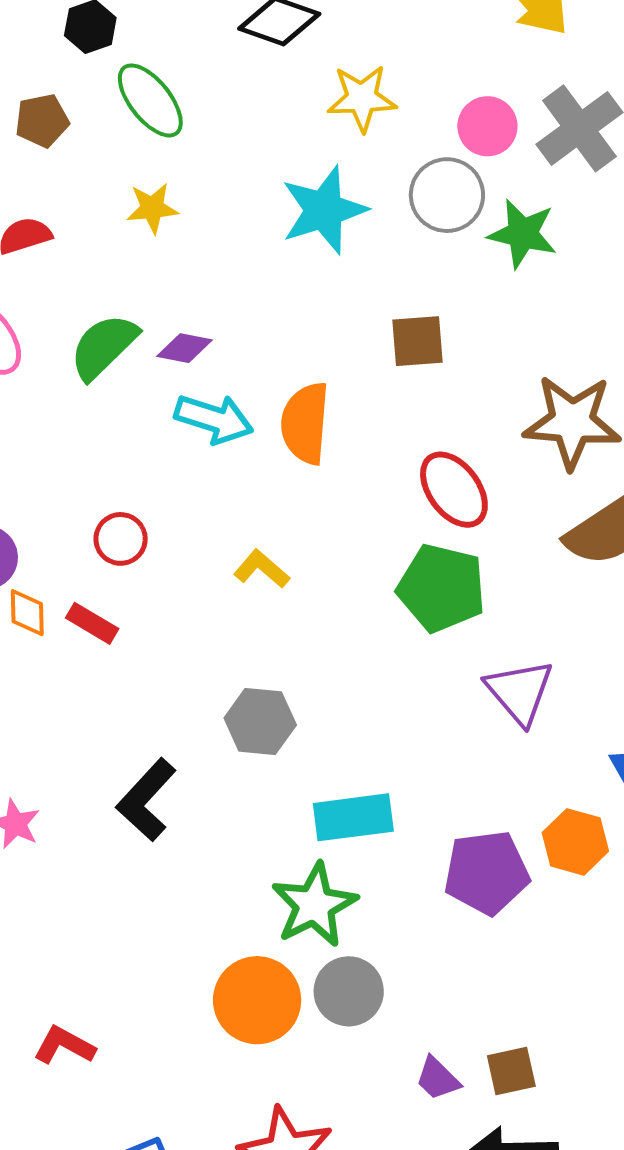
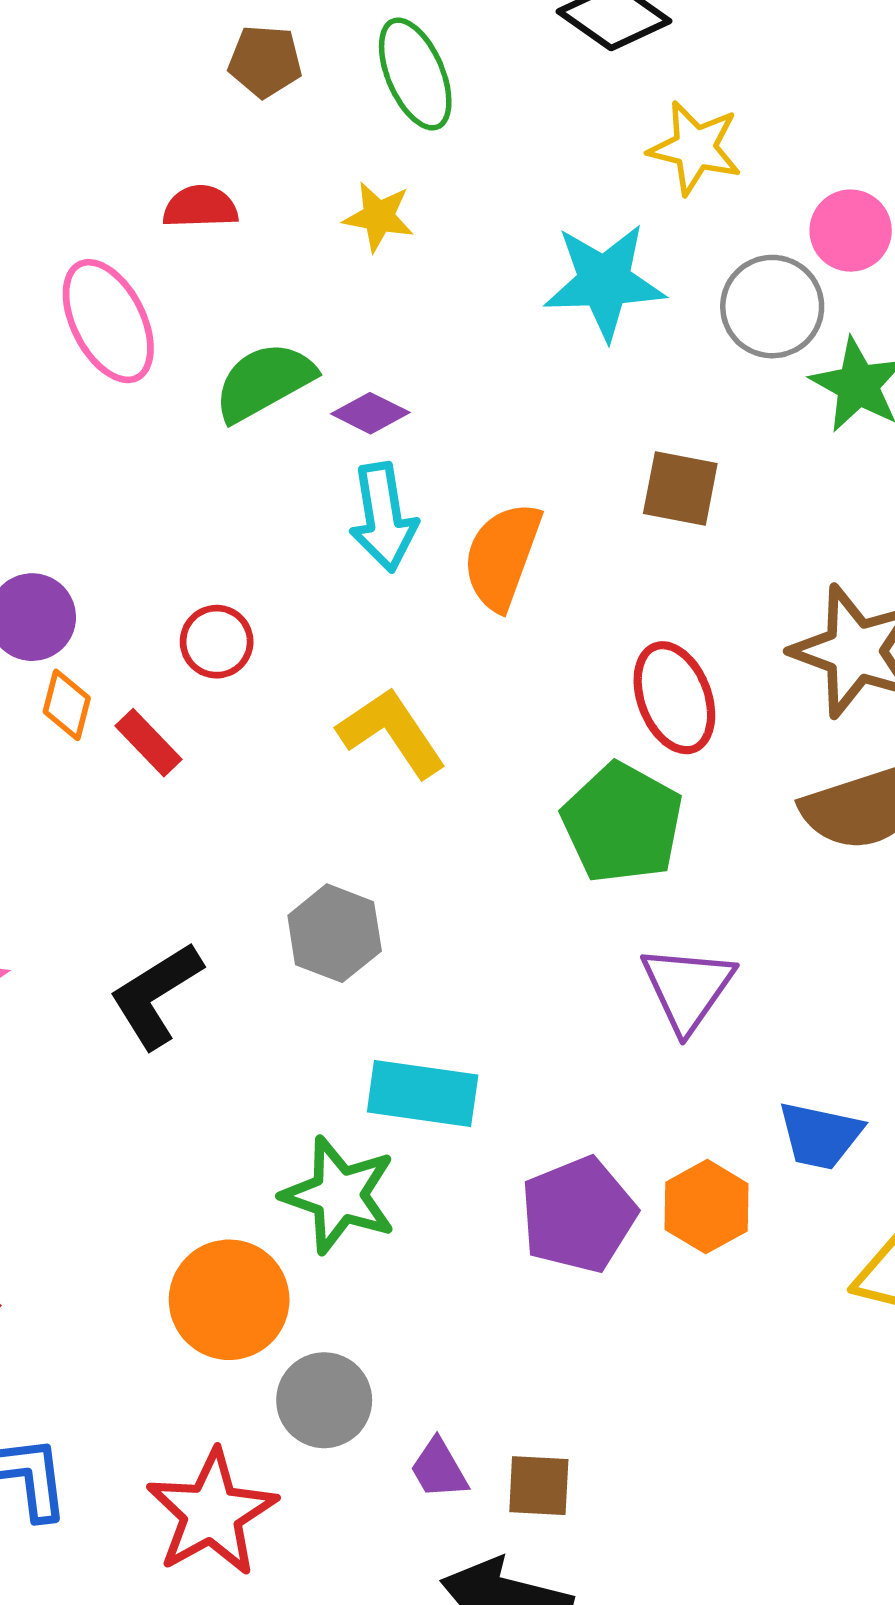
cyan arrow: (214, 419) -> (383, 517), turned 48
yellow L-shape: (262, 569) -> (392, 733), size x1.5
purple pentagon: (487, 873) -> (578, 1215), turned -30
green star: (314, 905) -> (339, 1195), turned 30
gray circle: (349, 991) -> (324, 1400), moved

